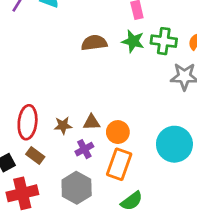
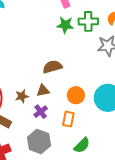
brown semicircle: (94, 43) -> (52, 67), moved
orange circle: (118, 132) -> (76, 95), moved
orange rectangle: (119, 164) -> (68, 119), size x0.7

